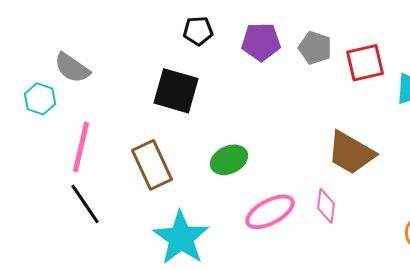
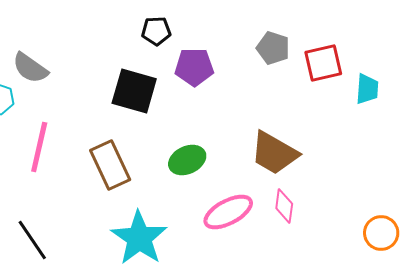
purple pentagon: (261, 42) -> (194, 67), moved
brown trapezoid: (351, 153) -> (274, 153), moved
black line: (85, 204) -> (32, 240), moved

